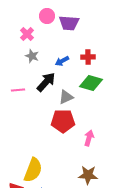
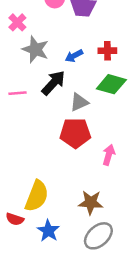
pink cross: (27, 34) -> (17, 22), moved
gray star: (32, 56) -> (35, 49), size x1.5
brown star: (88, 175) -> (91, 202), moved

